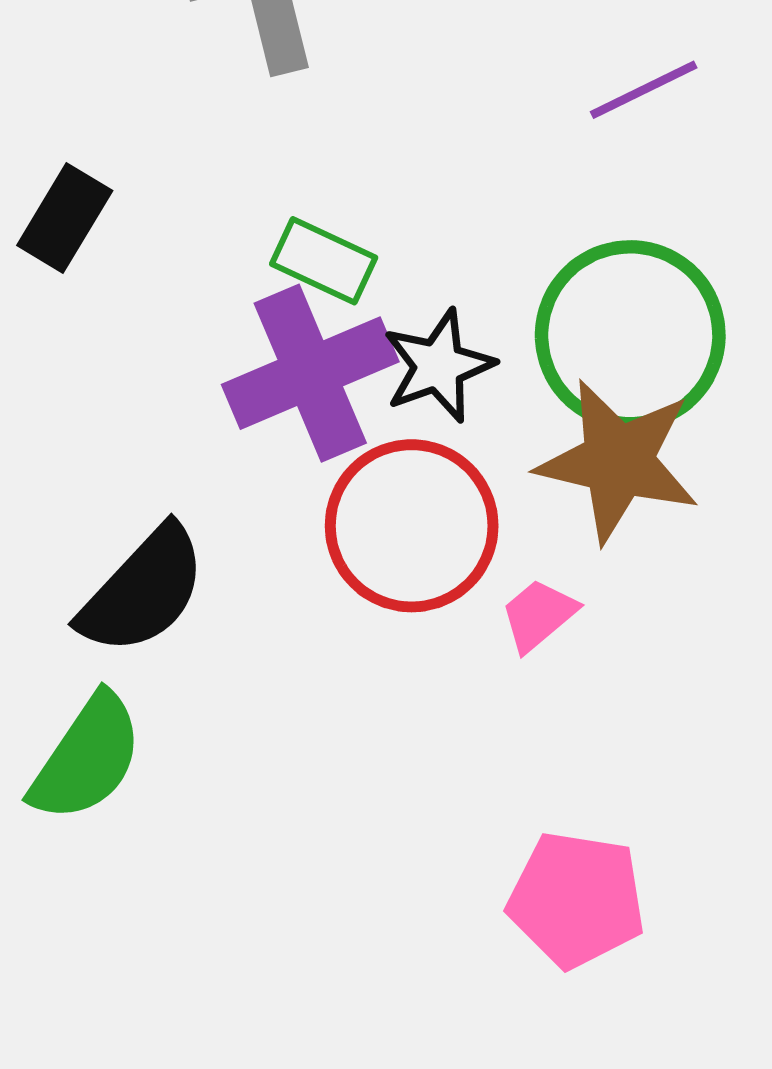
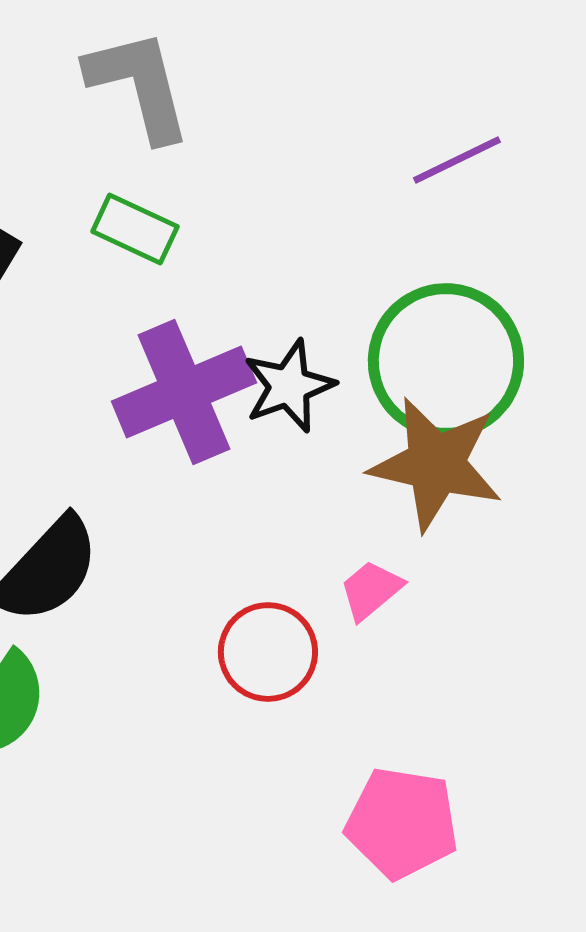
green rectangle: (324, 261) -> (135, 229), moved
red circle: (412, 526) -> (268, 652), moved, size x0.7

